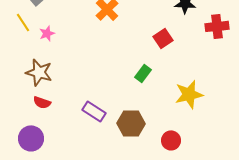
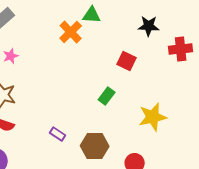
red square: (163, 38) -> (127, 61), turned -30
purple rectangle: (94, 111) -> (58, 134), size x0.7

